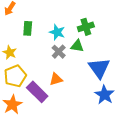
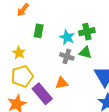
green cross: (86, 27) -> (87, 32), moved
gray cross: (59, 52) -> (67, 56), turned -32

